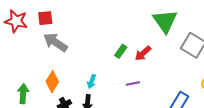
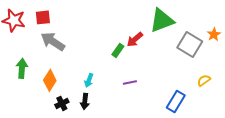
green triangle: (165, 21) -> (162, 20), turned 44
red arrow: (143, 53) -> (135, 39), moved
green arrow: (23, 94) -> (22, 68), moved

